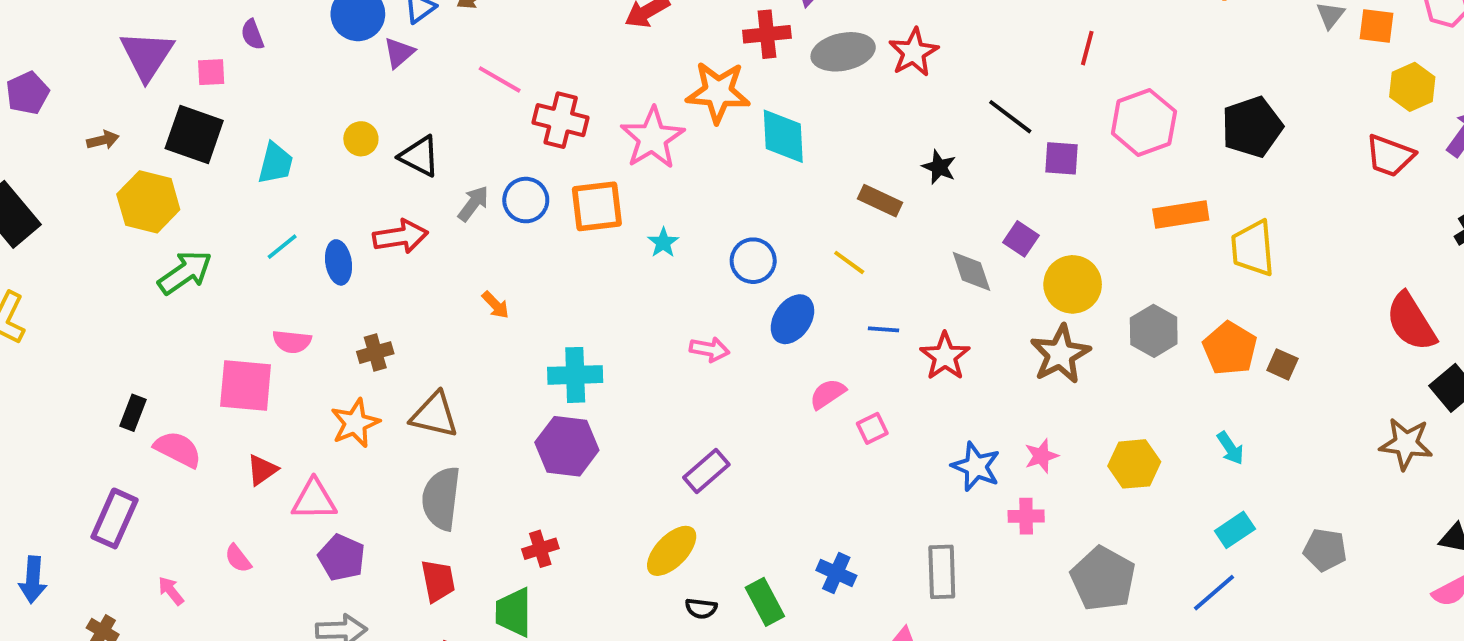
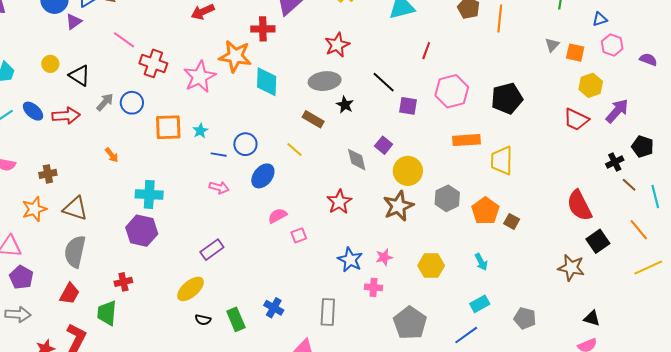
gray ellipse: (843, 52) -> (325, 81), moved
orange square: (597, 206) -> (168, 127), moved
blue ellipse: (339, 262) -> (33, 111), moved, turned -45
blue line: (884, 329) -> (219, 155), moved
red trapezoid: (438, 581) -> (70, 294), turned 35

